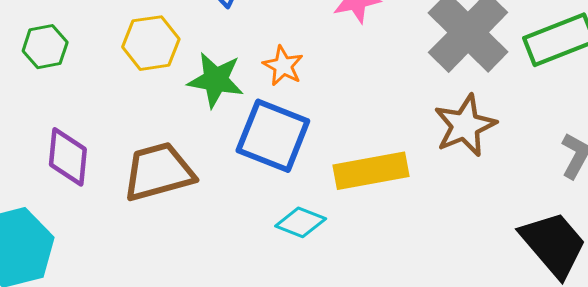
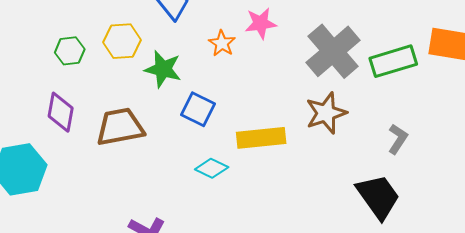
green hexagon: (45, 47) -> (70, 51), moved
orange star: (283, 66) -> (222, 43), moved
blue square: (273, 136) -> (198, 109), size x0.7

